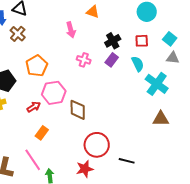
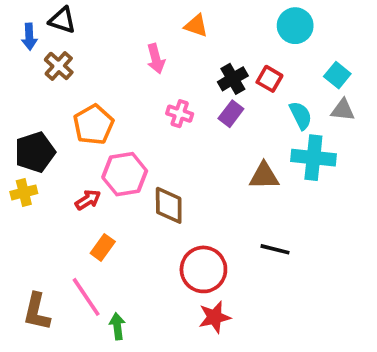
red square: (142, 41) -> (269, 79), moved, turned 32
cyan semicircle: (138, 64) -> (301, 115), moved
cyan cross: (157, 84) -> (313, 158), turned -30
brown triangle: (161, 119) -> (264, 176), moved
black line: (127, 161) -> (275, 249), moved
red star: (85, 169) -> (214, 317), moved

